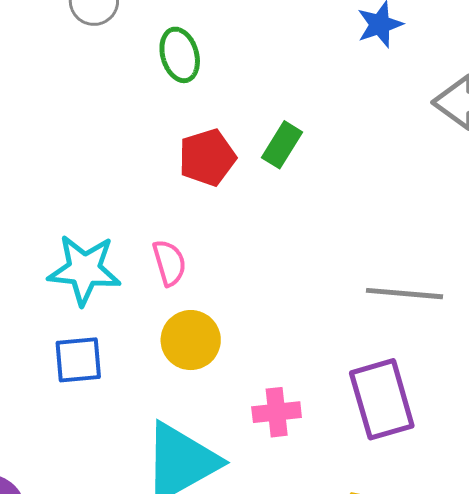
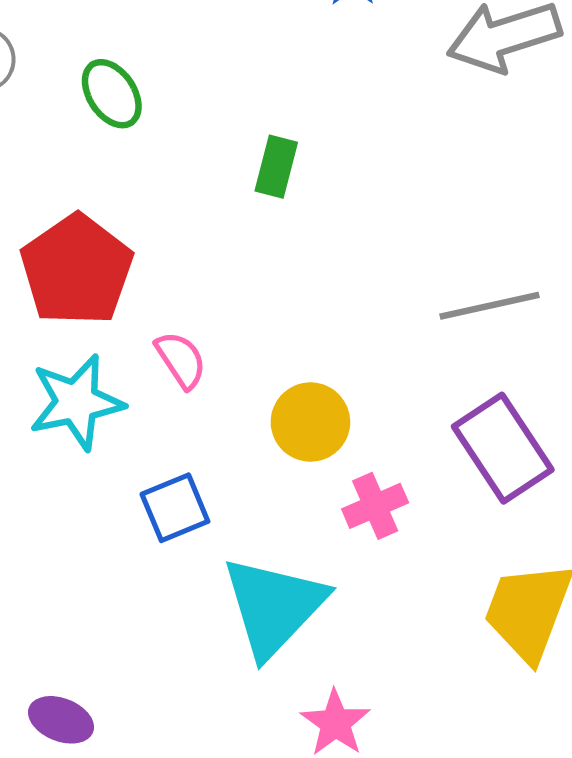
red pentagon: (207, 157) -> (77, 270), moved, size x1.5
yellow circle: (191, 340) -> (310, 422), moved
blue square: (78, 360) -> (175, 508), moved

